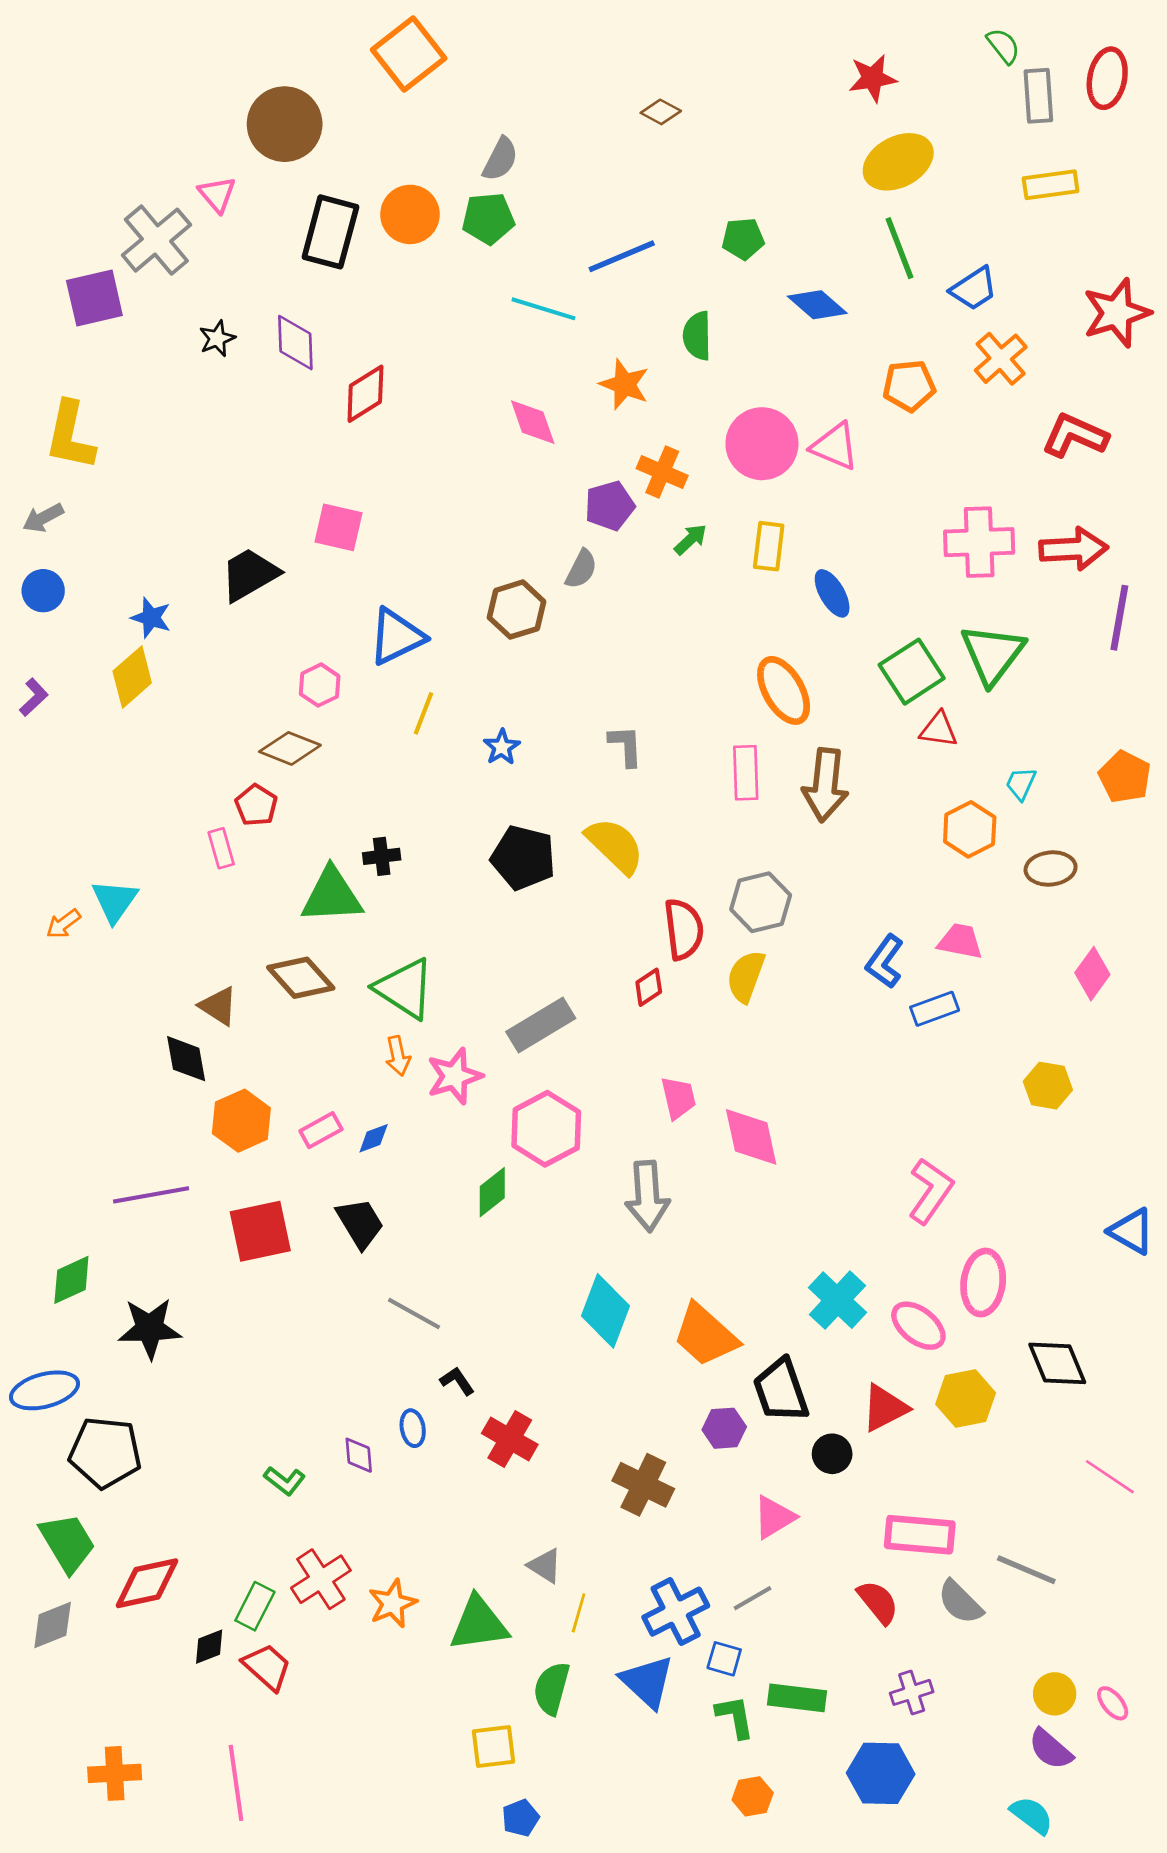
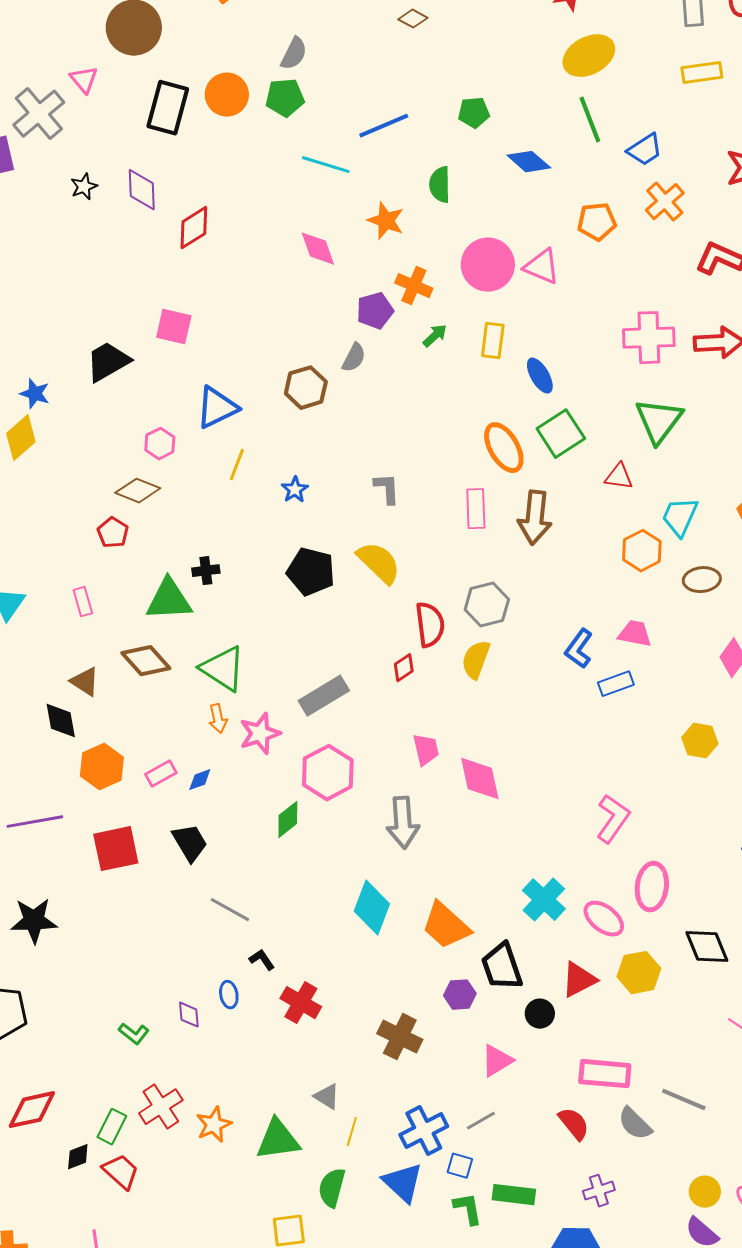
green square: (912, 672) -> (561, 434), moved
cyan trapezoid: (1021, 784) -> (680, 517), size x1.6
pink rectangle: (221, 848) -> (83, 602), moved

